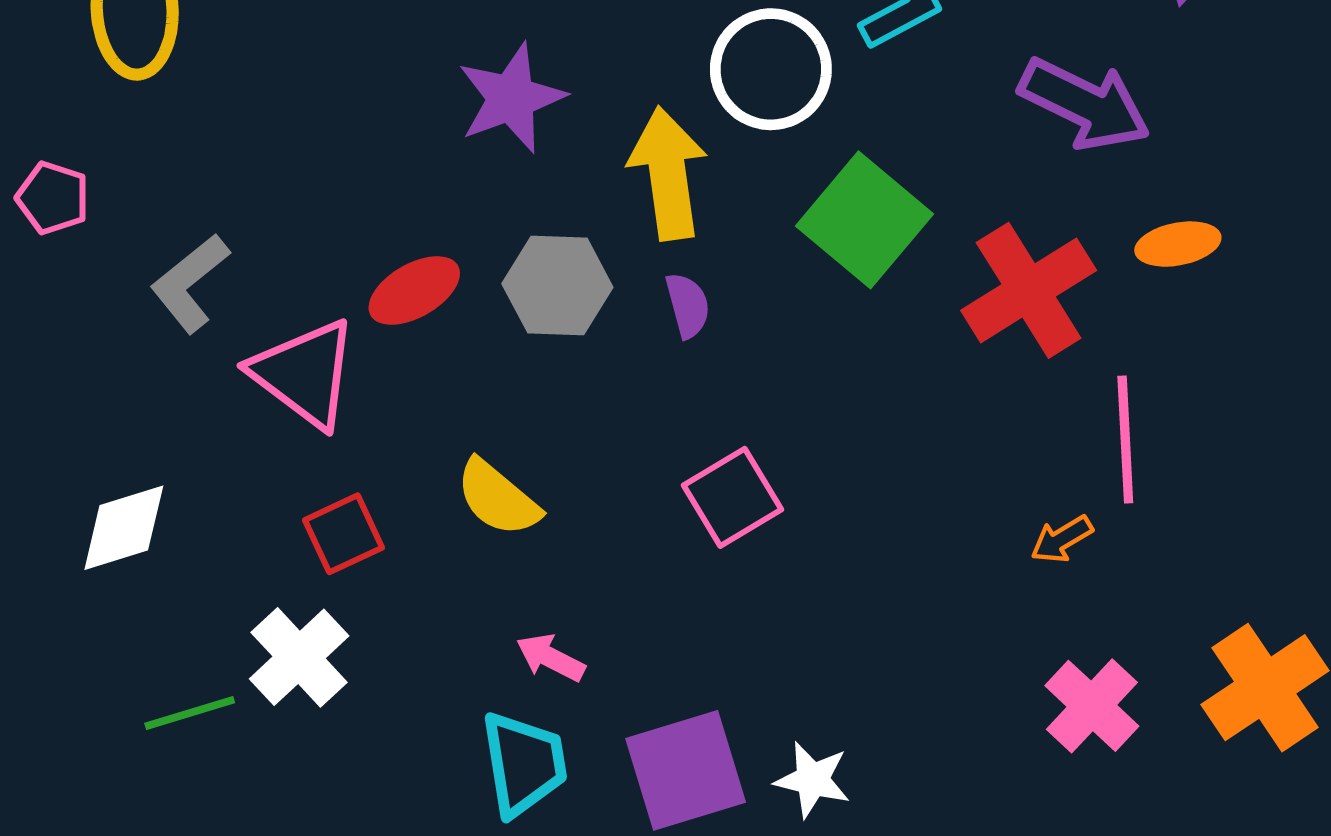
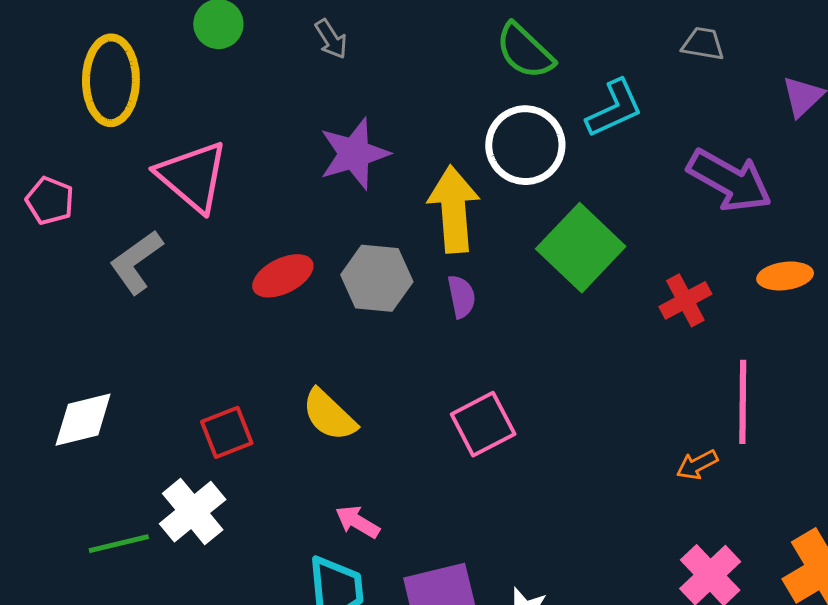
red cross: (1029, 290) -> (685, 300), size x0.6
pink triangle: (304, 374) -> (192, 176), moved

